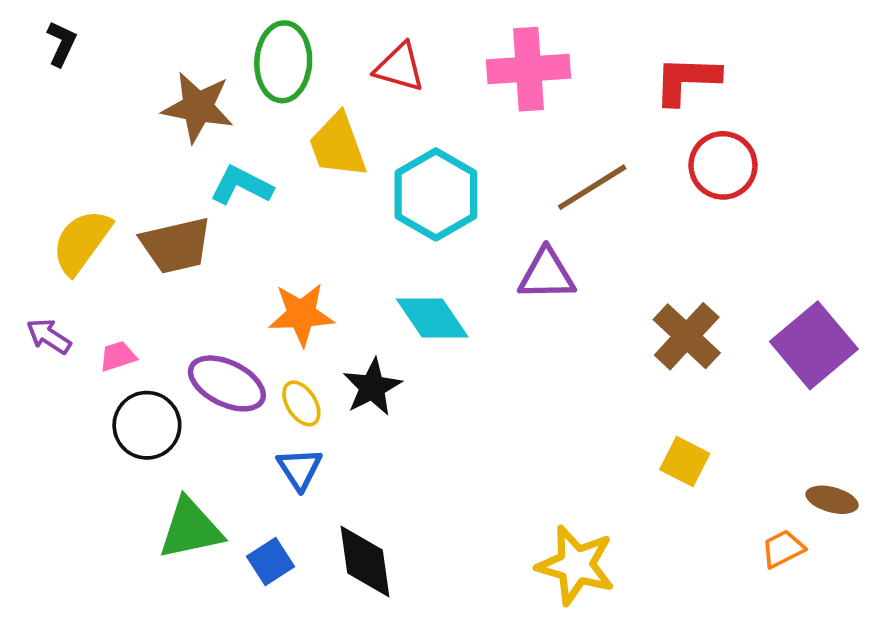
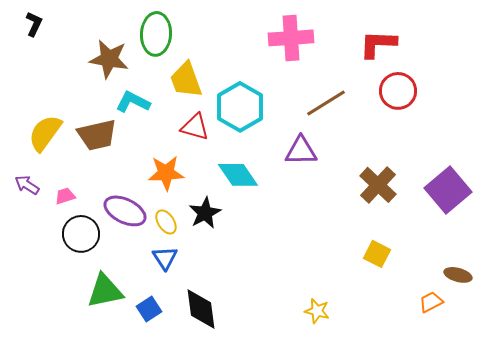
red triangle: (400, 67) -> (195, 127), moved
yellow star: (576, 565) -> (317, 311), size x0.6

